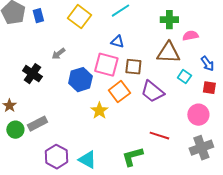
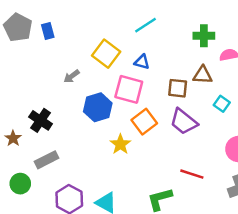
yellow square: (79, 17) -> (106, 54), moved
brown triangle: (168, 53) -> (203, 75), size x0.7
brown square: (133, 67) -> (178, 88), moved
black cross: (32, 74) -> (41, 120), moved
green circle: (15, 130) -> (20, 184), moved

